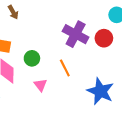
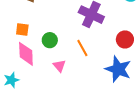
red circle: (104, 38) -> (125, 39), moved

